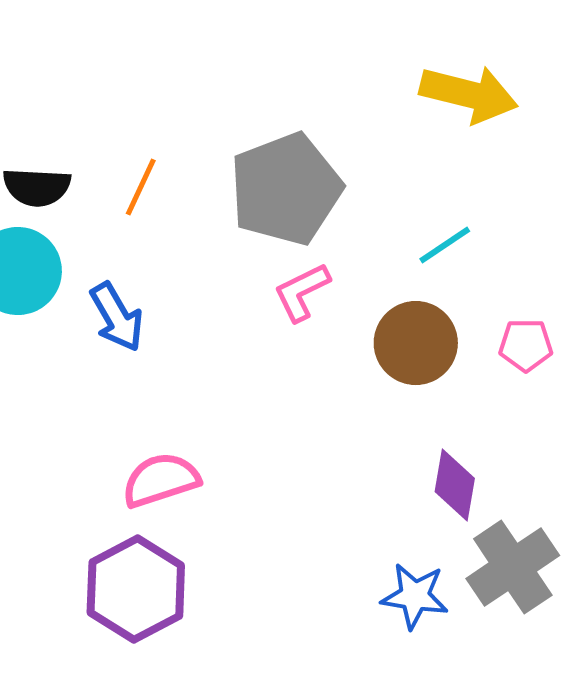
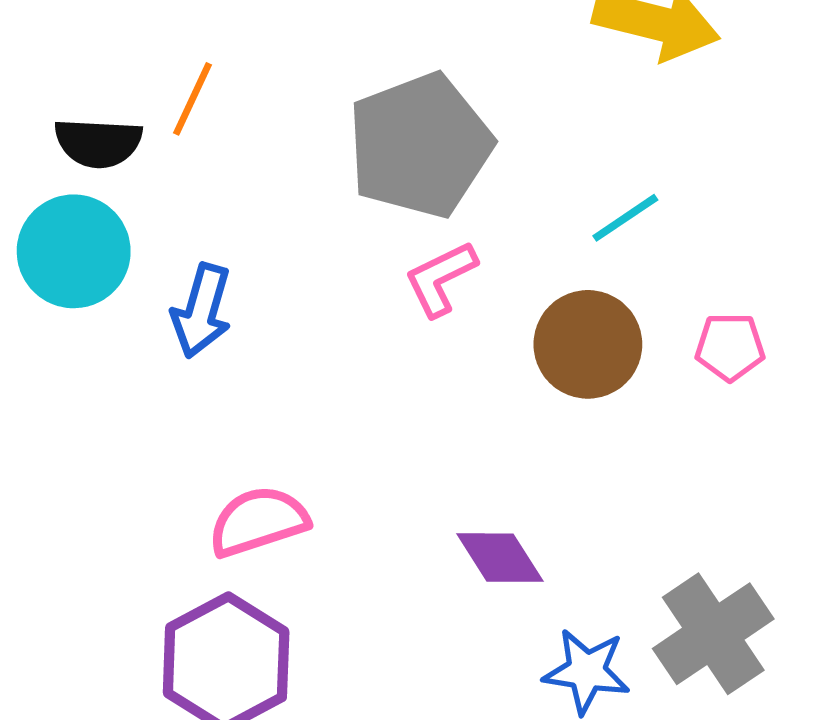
orange line: (141, 187) -> (193, 99), moved
blue arrow: (117, 317) -> (202, 311), turned 46
purple diamond: (455, 485) -> (500, 558), moved, turned -42

